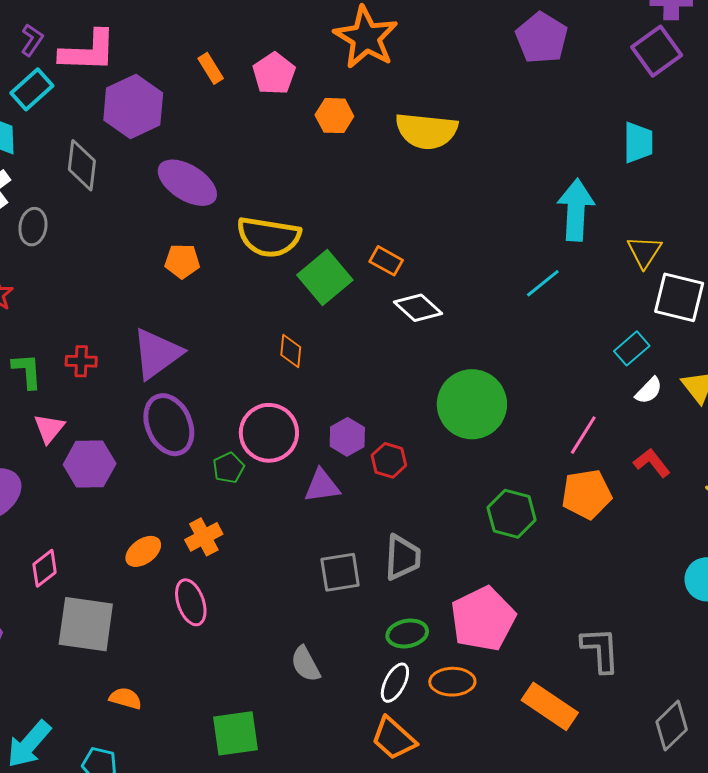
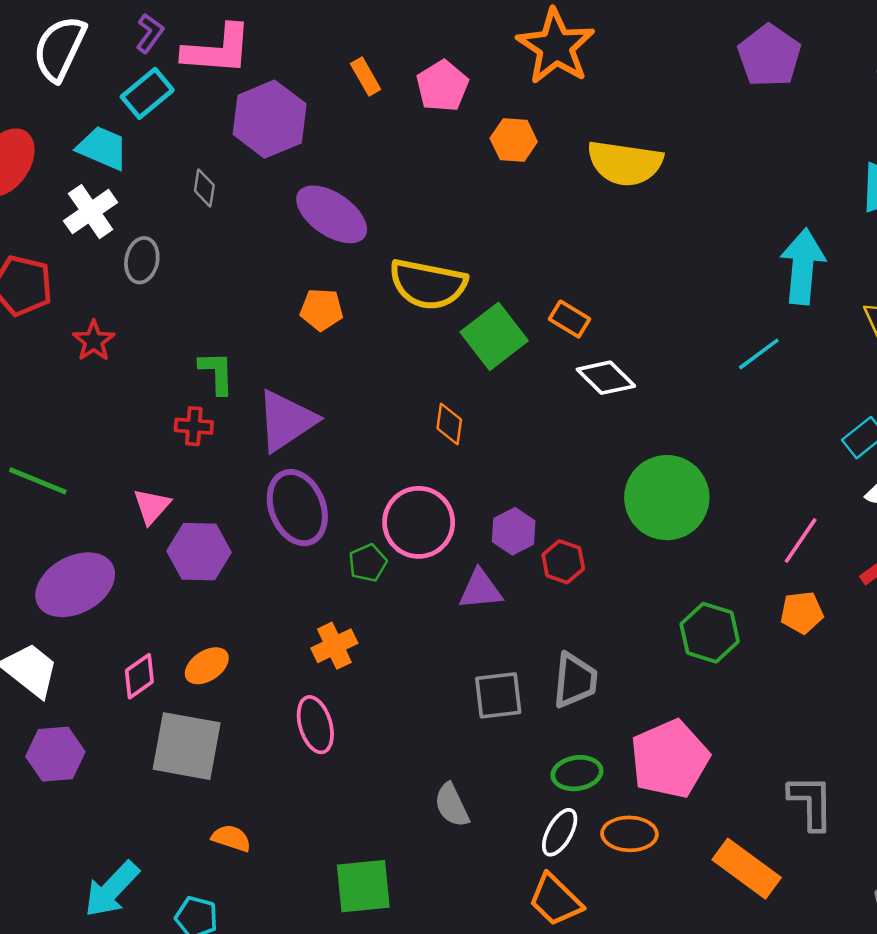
gray diamond: (82, 165) -> (204, 188), size x0.6
green L-shape: (27, 371) -> (217, 373), moved
orange pentagon: (587, 494) -> (802, 613), size x0.7
orange ellipse: (143, 551) -> (207, 666), moved

